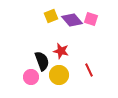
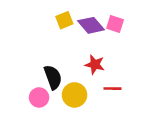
red star: (61, 51) -> (95, 65), moved
red line: (89, 70) -> (112, 89), turned -64

